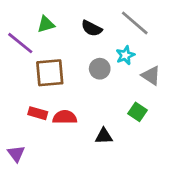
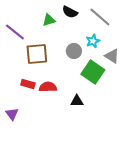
green triangle: (46, 24) -> (49, 20), moved
black semicircle: (92, 28) -> (70, 12), moved
green square: (137, 112) -> (93, 72), moved, size x1.6

